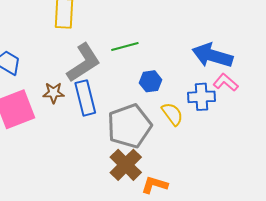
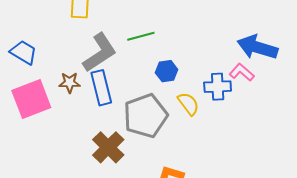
blue arrow: (212, 55) -> (257, 47), moved
brown cross: (126, 165) -> (108, 147), moved

